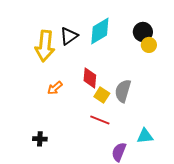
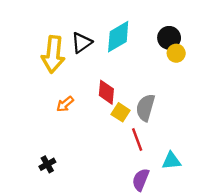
red line: (100, 120) -> (137, 140), moved, turned 48
black cross: (40, 139) -> (47, 164), turned -32

